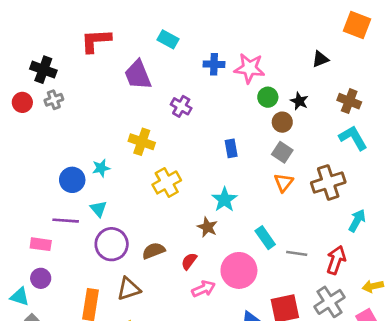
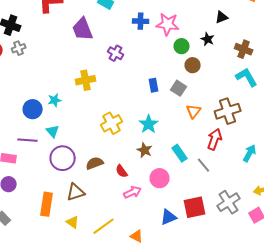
black star: (299, 101) -> (208, 39), moved
yellow cross: (142, 142) -> (86, 80), turned -30
gray square: (282, 152) -> (179, 88), moved
yellow cross: (167, 182) -> (112, 123), moved
cyan arrow: (357, 221) -> (250, 153), moved
brown star: (207, 227) -> (145, 150), moved
gray line: (297, 253) -> (204, 165), turned 42
red arrow: (336, 260) -> (215, 139), moved
red semicircle: (189, 261) -> (122, 171), turned -72
pink circle: (239, 270) -> (160, 178), size x0.7

